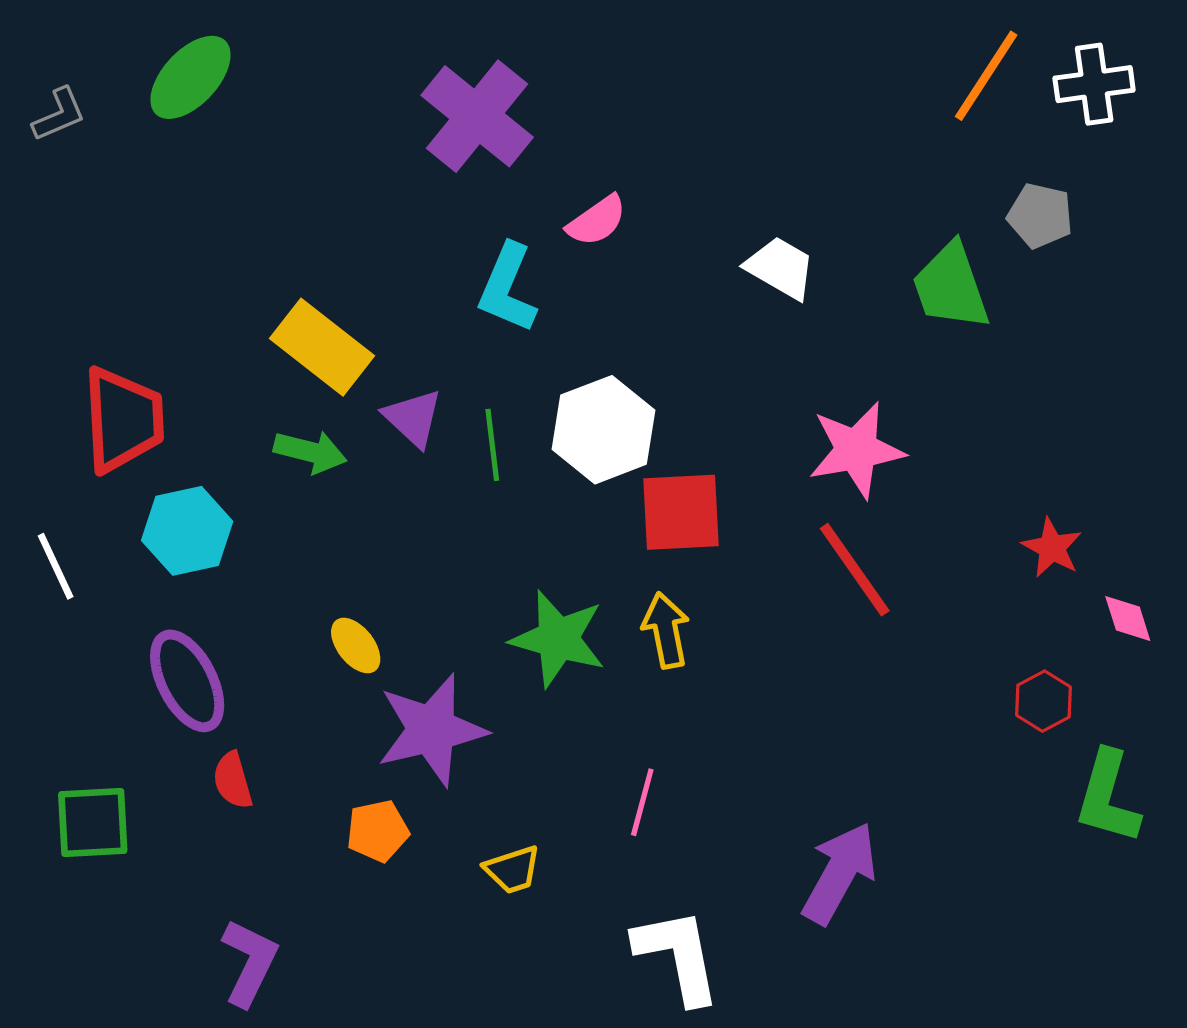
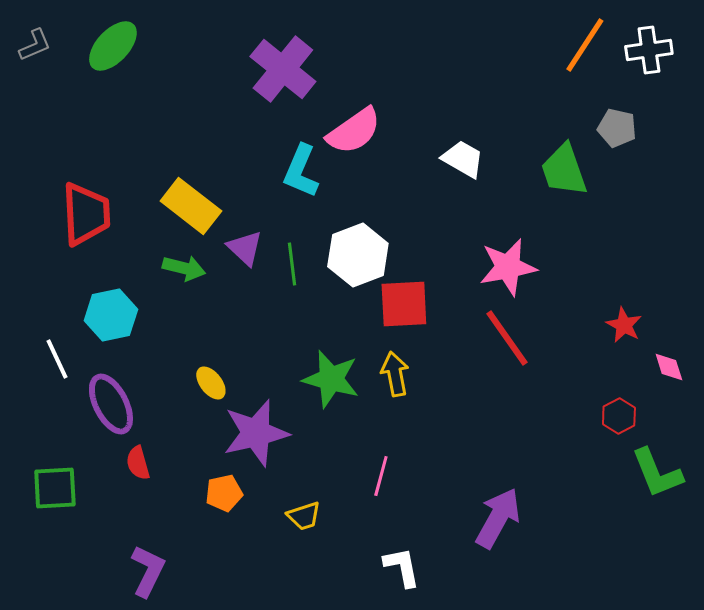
gray L-shape: (59, 114) -> (35, 45), moved
pink semicircle: (597, 221) -> (354, 131), size x1.5
red trapezoid: (123, 420) -> (86, 214), moved
white line: (56, 566) -> (57, 359), moved
green L-shape: (1108, 797) -> (657, 473), turned -38
white L-shape: (678, 956) -> (402, 567), size x0.7

